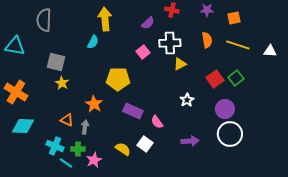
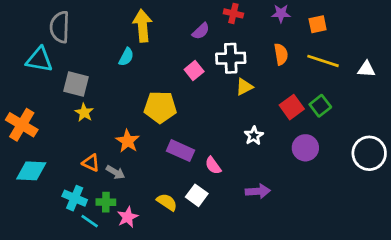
cyan triangle: (15, 46) -> (39, 60), moved
gray arrow: (85, 127) -> (115, 172), turned 112
white circle: (230, 134) -> (369, 153), moved

